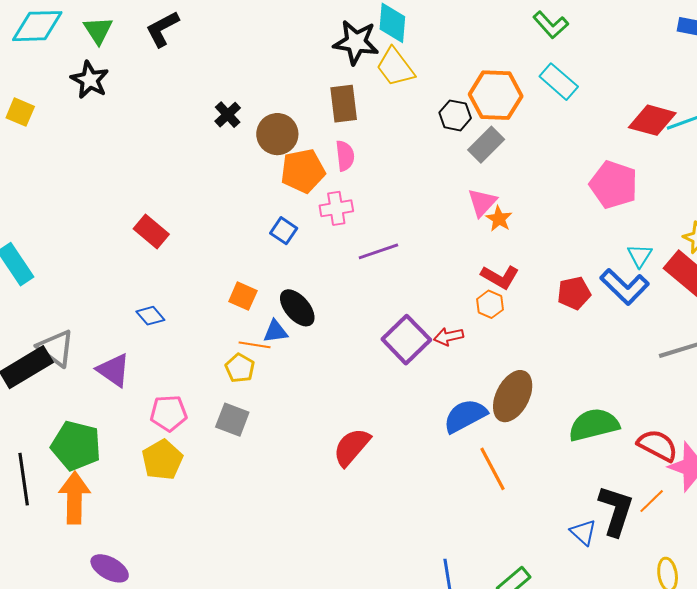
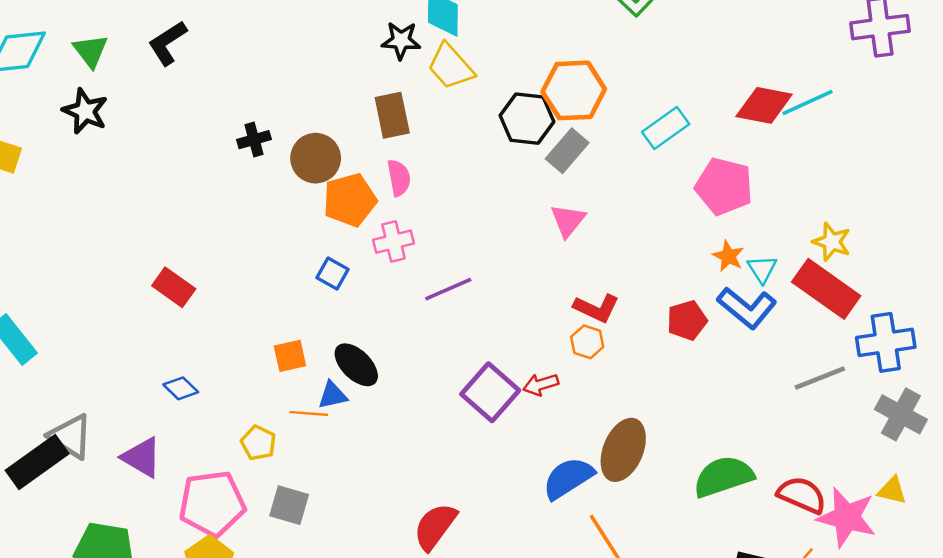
black star: (356, 42) -> (401, 40), size x0.7
cyan rectangle: (559, 82) -> (666, 128), moved, turned -72
black cross: (228, 115) -> (254, 140), turned 32
black hexagon: (455, 115) -> (527, 119), size x1.4
orange star: (499, 219) -> (728, 256), moved
orange square: (243, 296) -> (290, 356), turned -32
yellow pentagon: (240, 368) -> (258, 443), moved
pink pentagon: (169, 413) -> (212, 504), size x1.5

